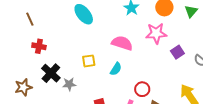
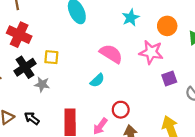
red cross: (39, 46) -> (19, 35), size x1.5
yellow square: (89, 61) -> (51, 57), moved

